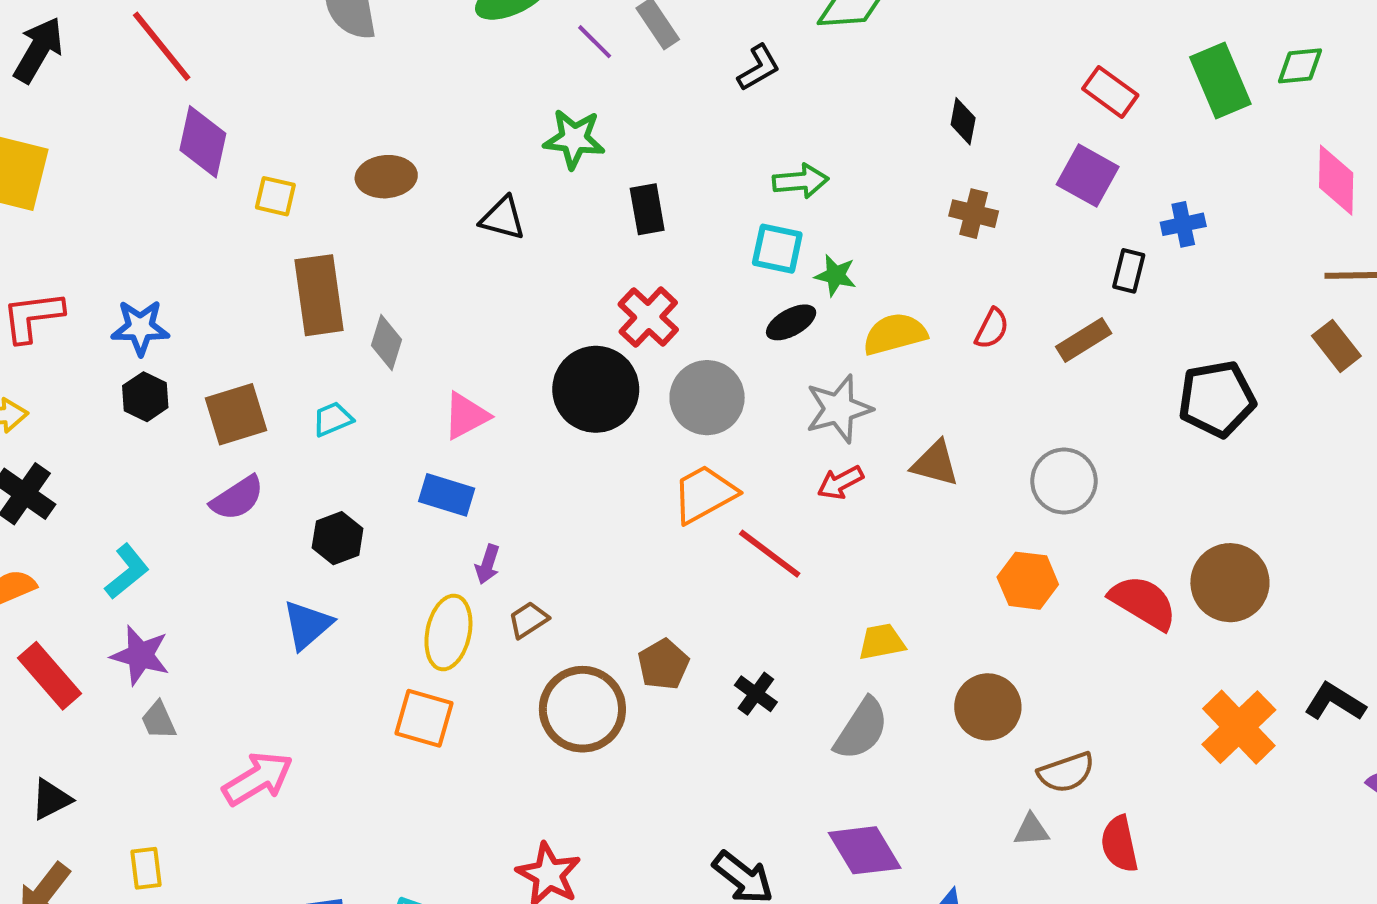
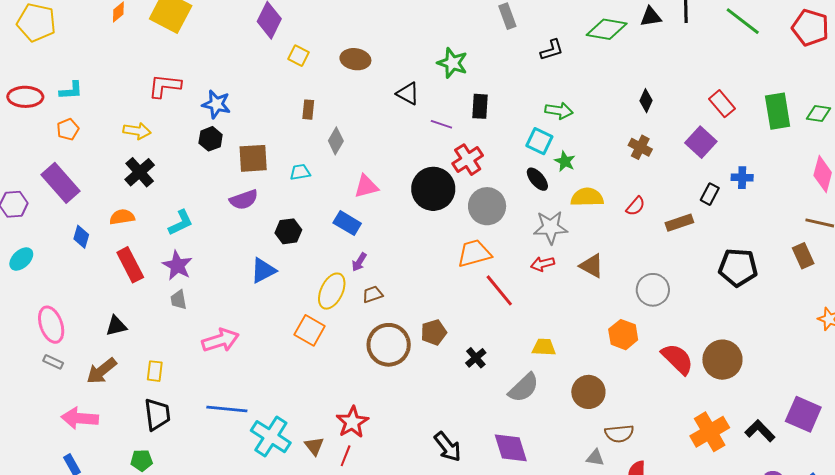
purple line: (595, 42) -> (441, 124), moved, turned -40
brown rectangle: (319, 295) -> (308, 110), size x0.5
black ellipse: (791, 322) -> (537, 179), turned 65

